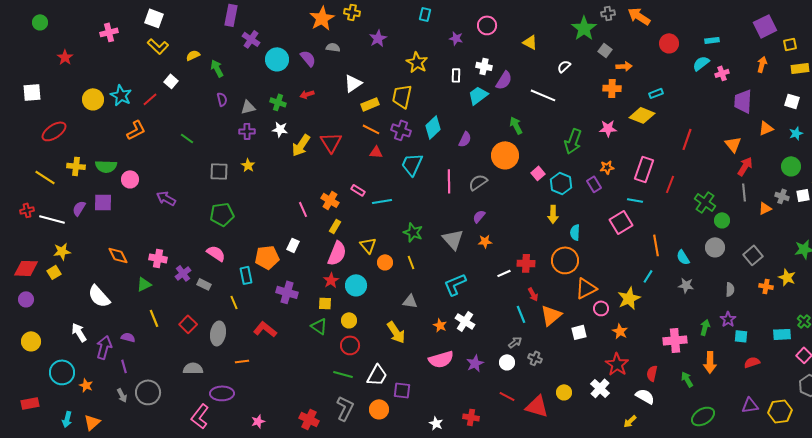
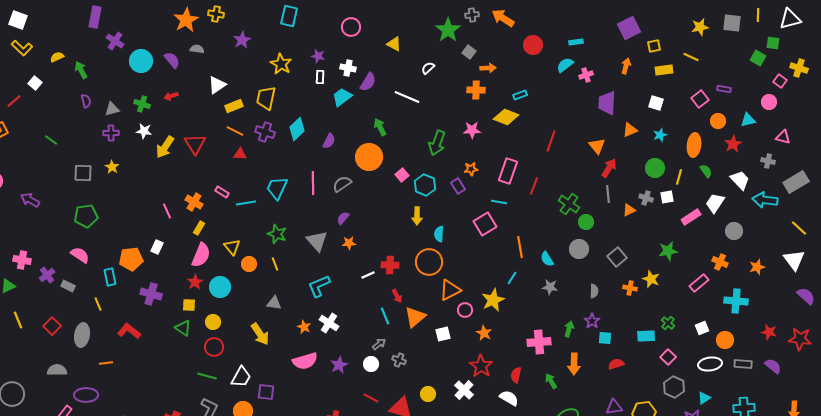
cyan rectangle: (425, 14) -> (289, 16), size x1.5
purple star: (456, 38) -> (318, 56), moved
cyan trapezoid: (412, 164) -> (277, 188), moved

